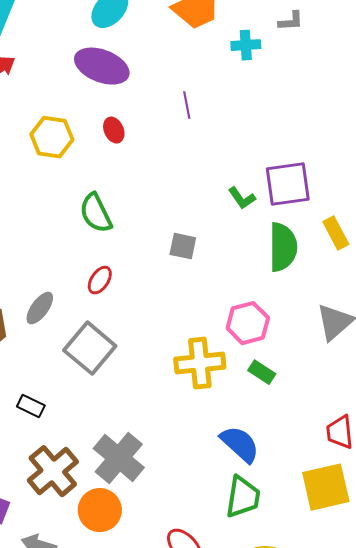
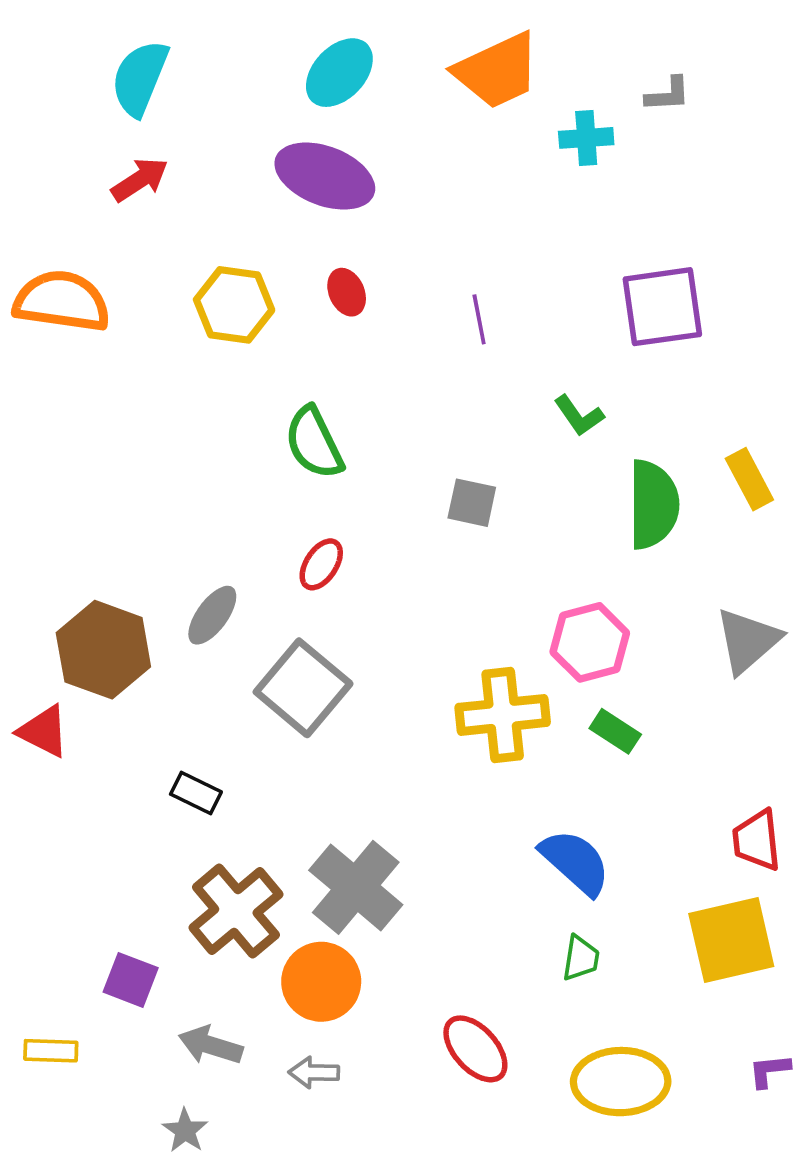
purple line: (187, 105) -> (479, 319), moved
purple square: (288, 184) -> (662, 307), moved
green trapezoid: (243, 497) -> (581, 958), size x0.6

